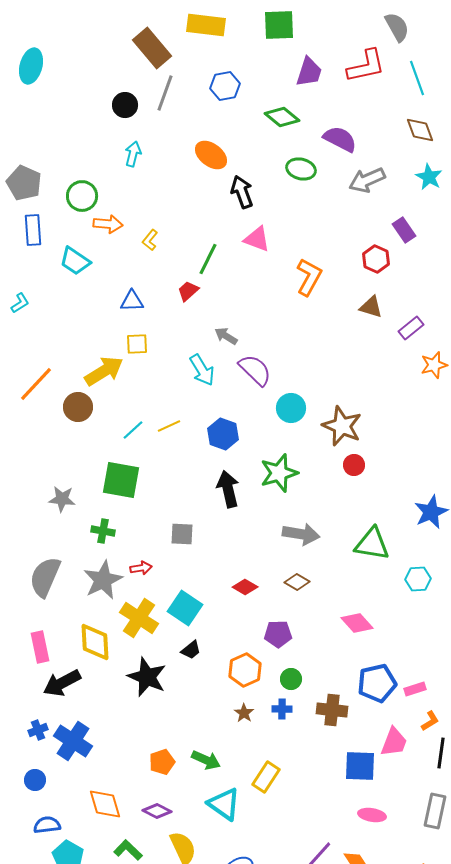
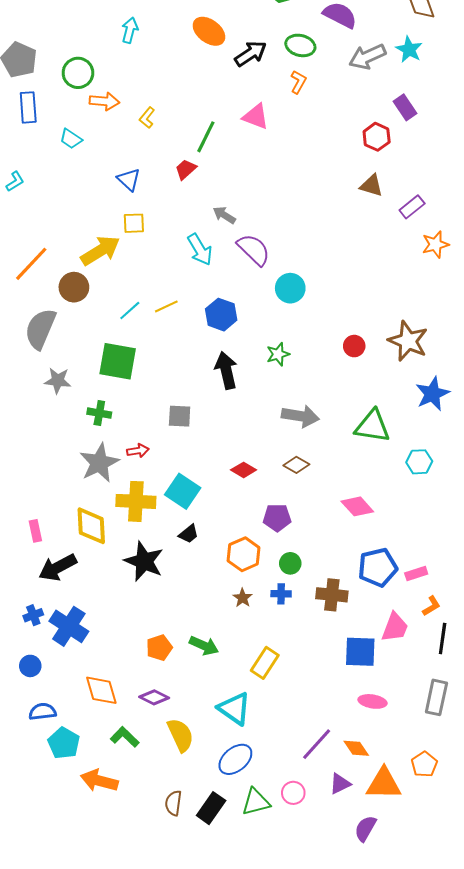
cyan star: (429, 177) -> (409, 50), moved
black arrow: (242, 192) -> (251, 54), moved, turned 76
cyan trapezoid: (75, 261) -> (71, 139), size x0.7
orange L-shape: (309, 277) -> (298, 82), moved, size x0.6
blue triangle: (132, 301) -> (129, 179), turned 45
brown star: (342, 426) -> (408, 341), moved
green star: (279, 473) -> (278, 354), size x0.6
gray semicircle: (45, 577) -> (40, 329), moved
yellow cross: (139, 618) -> (136, 501), turned -30
pink rectangle: (40, 647) -> (35, 531), size x0.7
cyan triangle: (224, 804) -> (234, 709), moved

